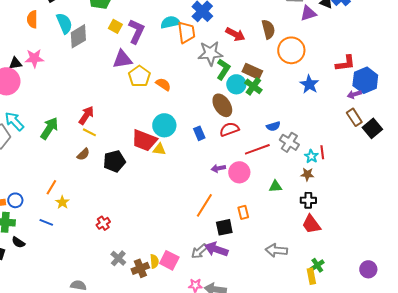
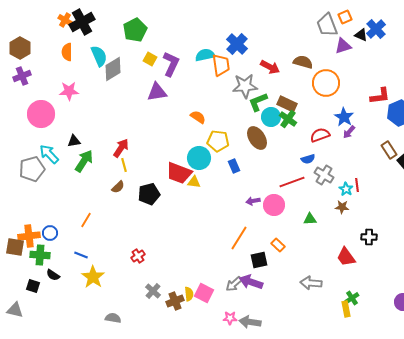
brown semicircle: (268, 29) -> (303, 62), turned -60
black triangle: (15, 63) -> (74, 141), moved
green L-shape: (223, 69) -> (258, 102), turned -145
yellow pentagon: (139, 76) -> (218, 141), moved, turned -30
purple arrow: (354, 94) -> (349, 132), moved, turned -32
red semicircle: (229, 129) -> (320, 135), moved
yellow line: (89, 132) -> (124, 165), turned 48
black cross: (308, 200) -> (369, 237), moved
yellow star: (62, 202) -> (93, 277), moved, size x1.6
orange rectangle: (243, 212) -> (278, 245), turned -32

